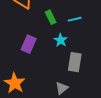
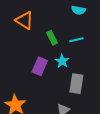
purple rectangle: (29, 44) -> (40, 66), moved

